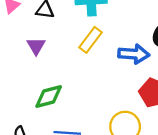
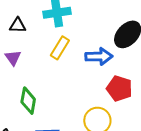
green diamond: (49, 96) -> (28, 101), turned -60

